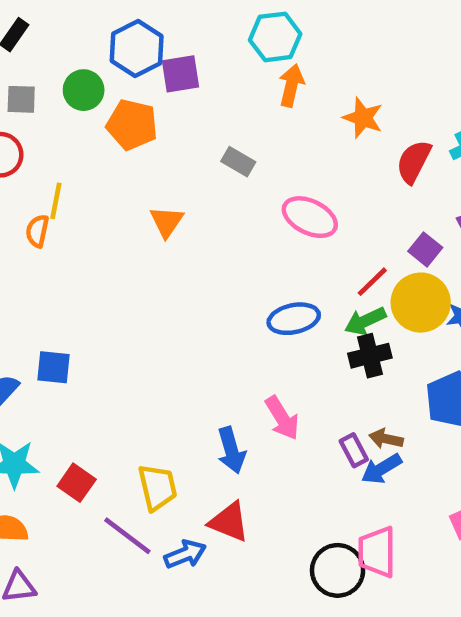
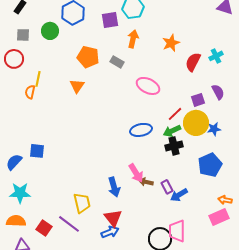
purple square: (181, 74) -> (110, 20), moved
orange arrow: (291, 85) -> (133, 39), moved
orange star: (363, 118) -> (171, 43), turned 30
orange pentagon: (132, 125) -> (88, 57), moved
orange triangle: (167, 222) -> (77, 86), moved
purple square: (425, 249) -> (198, 100), turned 32
brown arrow: (386, 439) -> (146, 182), moved
red square: (77, 483) -> (44, 228), moved
red triangle: (229, 522) -> (113, 218), turned 30
blue arrow: (185, 554) -> (110, 232), moved

